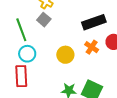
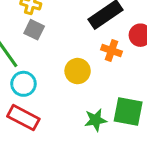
red rectangle: (21, 76) -> (23, 118), turned -45

